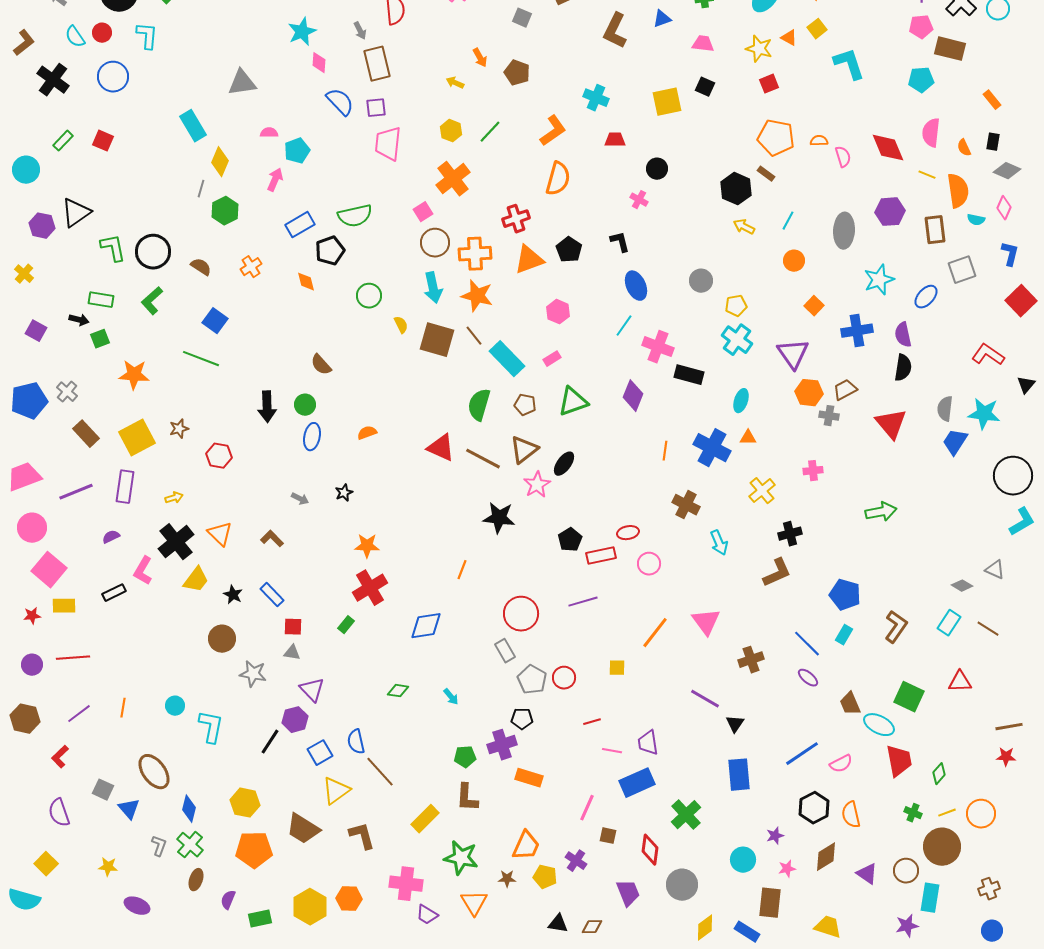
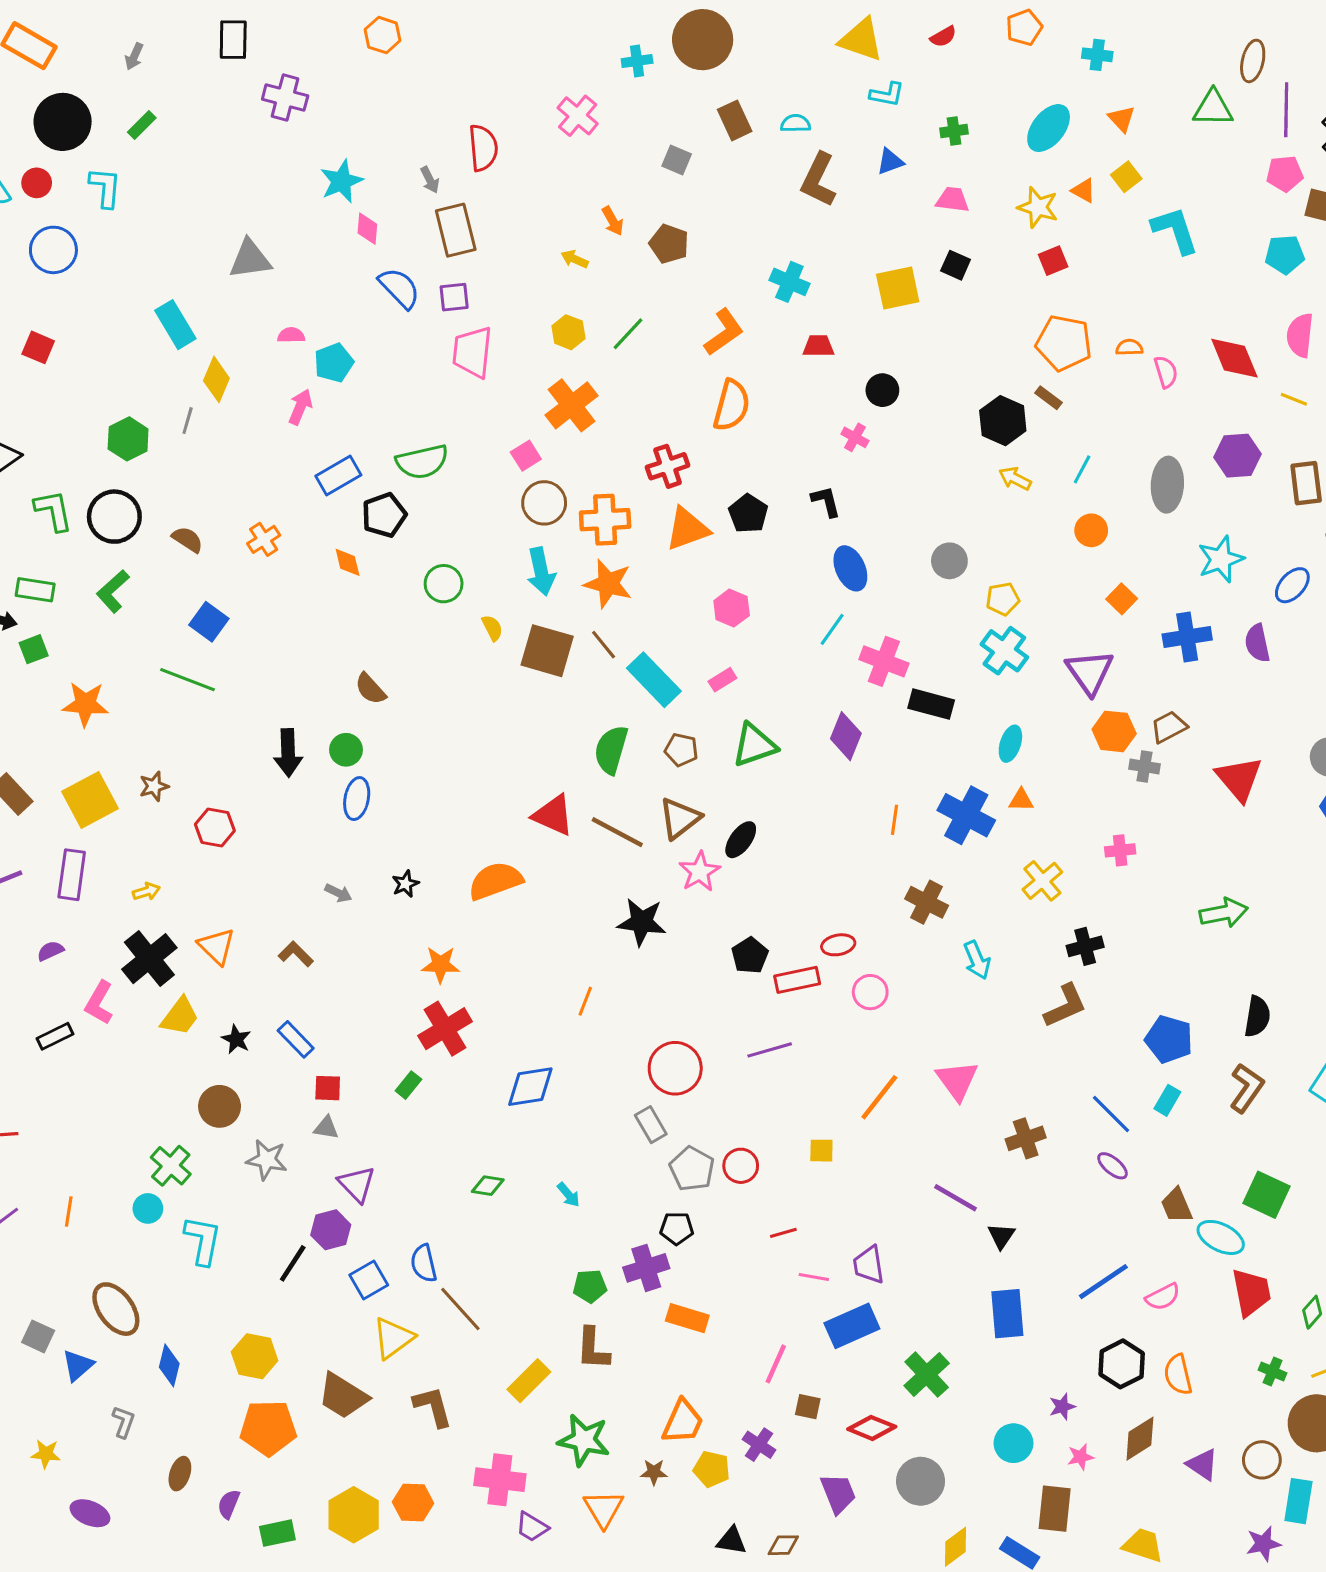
green hexagon: (225, 211) -> (128, 439), moved
black semicircle: (903, 368) -> (1257, 1016), moved
orange semicircle: (367, 433) -> (495, 881), moved, size x1.8
blue triangle: (129, 809) -> (78, 1365), turned 30
green cross: (190, 845) -> (171, 1166), moved
red diamond: (650, 850) -> (872, 1428), turned -76

